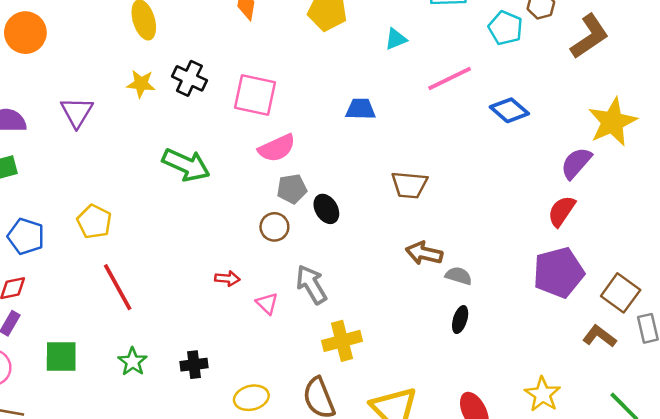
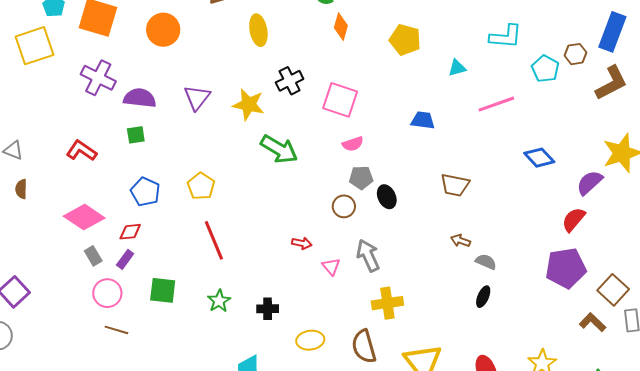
black cross: (189, 78) -> (290, 81), turned 32
yellow star: (141, 84) -> (249, 105), moved, size x1.4
blue diamond: (509, 110) -> (539, 158), moved
pink semicircle: (277, 148) -> (353, 144), size x0.7
brown arrow: (424, 253) -> (461, 241), size x0.7

